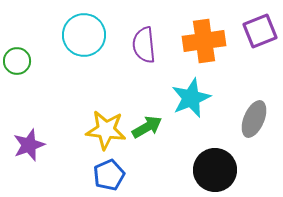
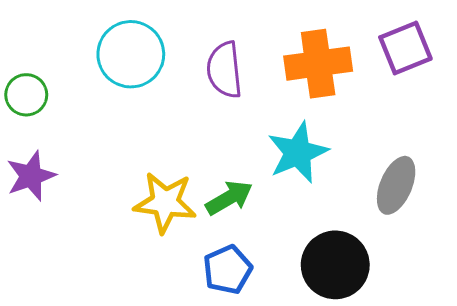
purple star: (29, 145) -> (31, 176), moved
blue pentagon: (109, 175) -> (228, 270), moved

